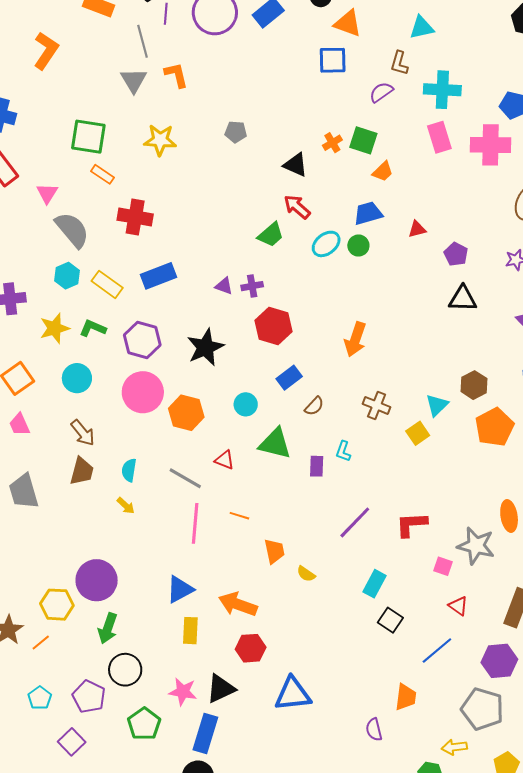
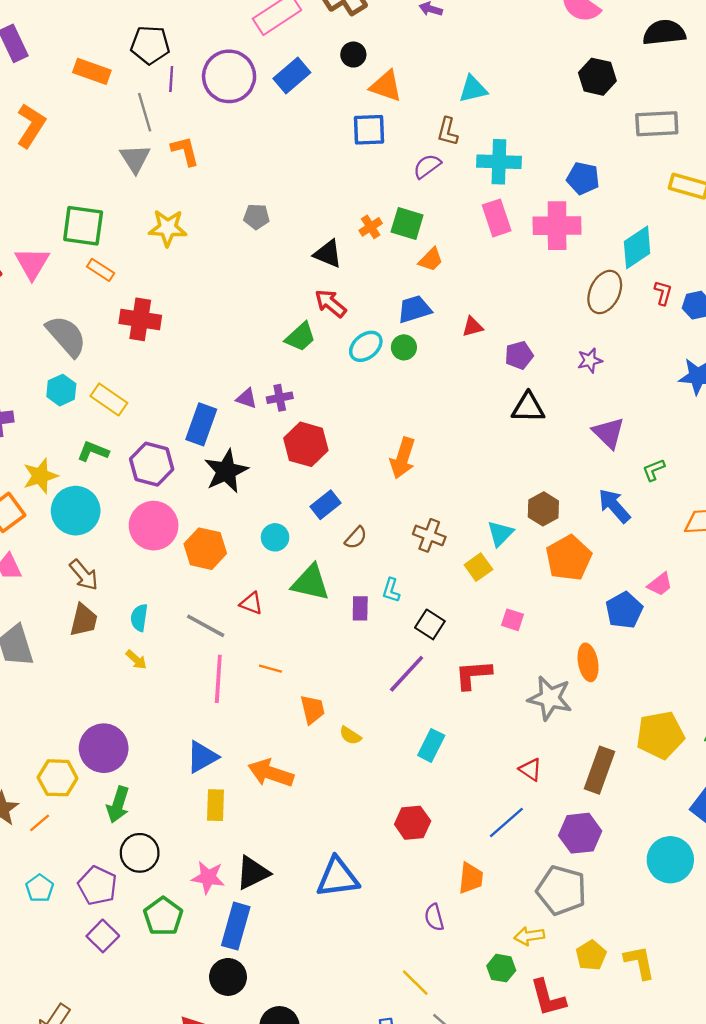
pink triangle: (47, 193) -> (32, 263), moved, size x1.4
purple pentagon: (456, 254) -> (519, 355), turned 30
blue rectangle: (159, 276) -> (201, 424), moved, turned -48
yellow star: (55, 328) -> (40, 476), moved
cyan circle: (77, 378) -> (76, 511), size x1.4
pink square: (443, 566) -> (512, 620), moved
black square: (390, 620) -> (430, 624), moved
red hexagon: (251, 648) -> (413, 823), moved
purple square: (72, 742) -> (103, 936), moved

